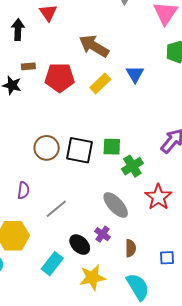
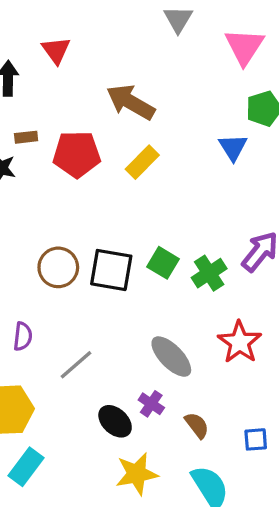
blue triangle: (135, 74) -> (233, 147), moved
green square: (112, 147) -> (163, 263), turned 30
green cross: (132, 166) -> (209, 273), moved
brown semicircle: (131, 248) -> (197, 425), turned -36
cyan rectangle: (52, 264) -> (26, 467), moved

